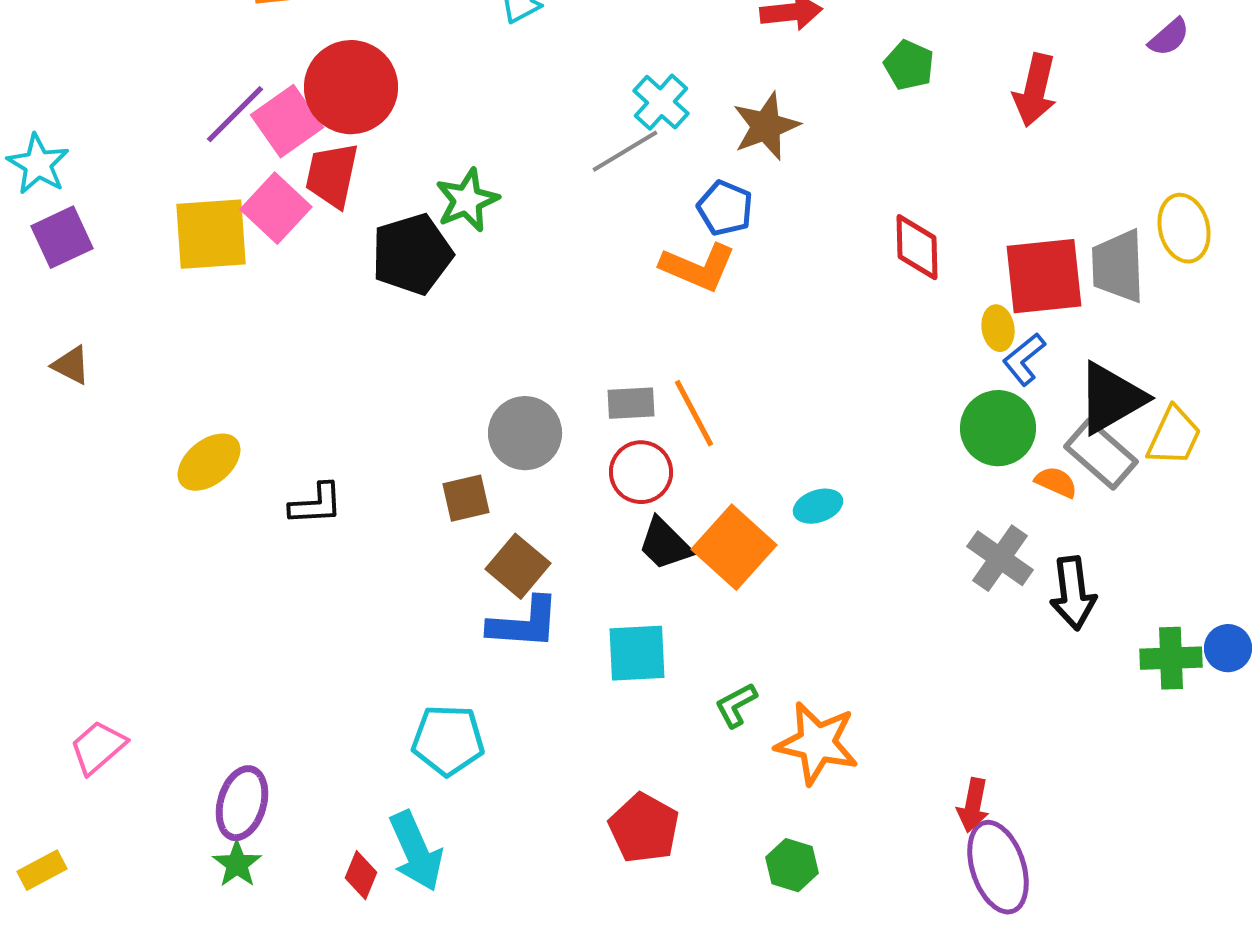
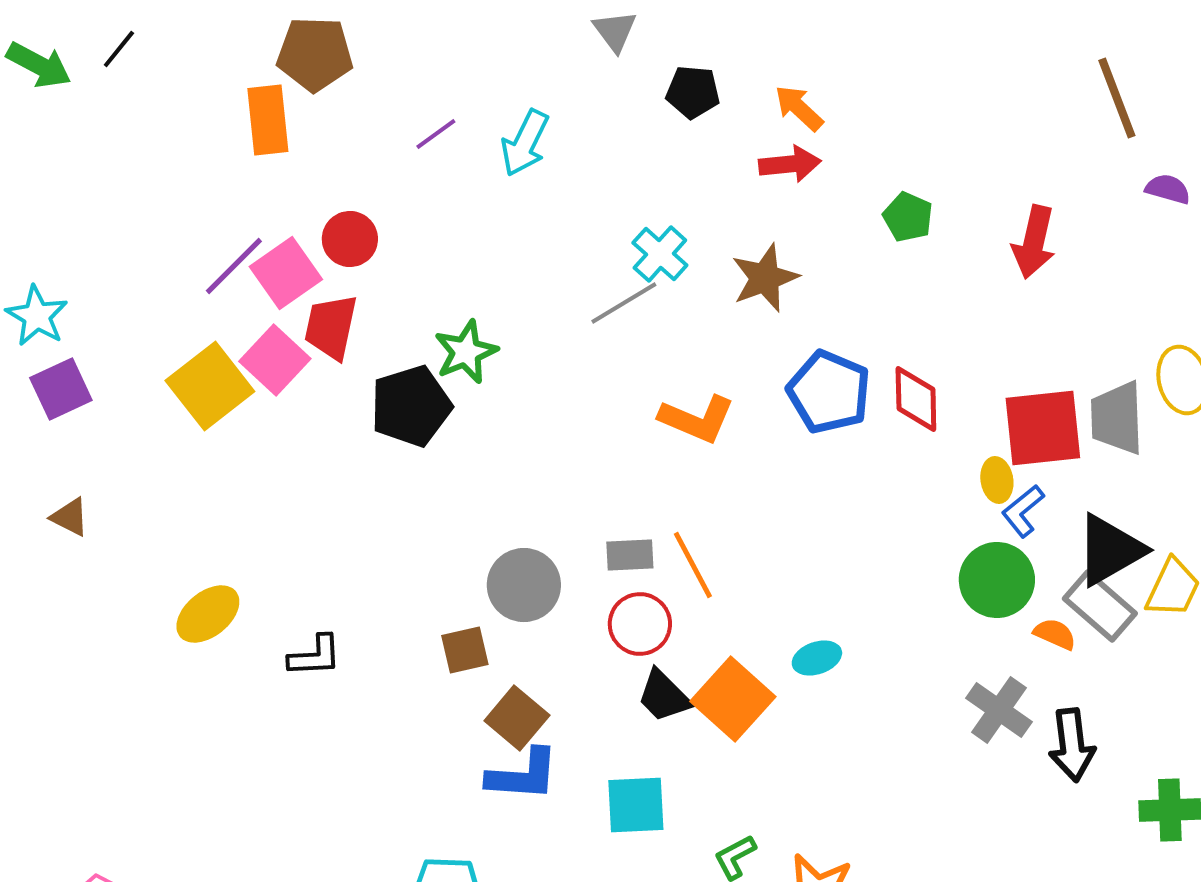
purple semicircle: (1169, 37) -> (1168, 189), turned -123
red circle: (351, 87) -> (350, 239), size x0.6
blue pentagon: (725, 208) -> (829, 392), moved, size x1.5
yellow square: (211, 234) -> (210, 386), turned -34

